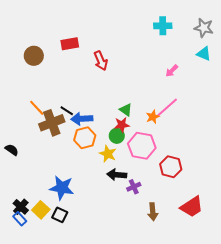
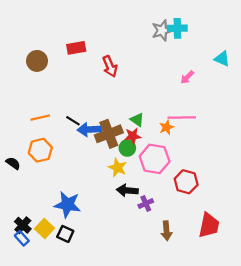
gray star: (204, 28) -> (162, 30), moved, turned -30
orange line: (37, 108) -> (40, 118), turned -60
pink line: (167, 108) -> (182, 118), turned 40
brown cross: (52, 123) -> (109, 134), moved
orange hexagon: (85, 138) -> (40, 150), moved
red trapezoid: (192, 207) -> (209, 225), turned -45

